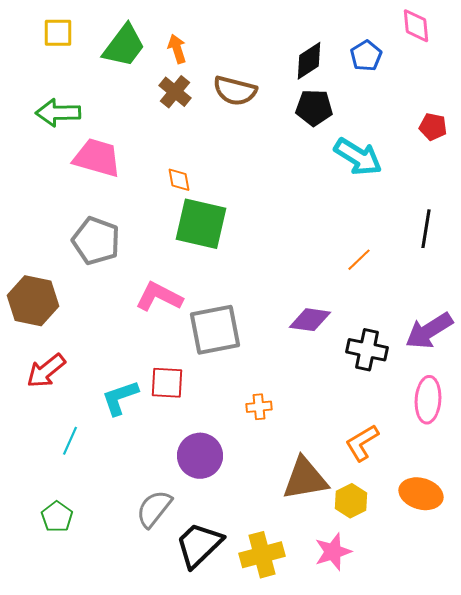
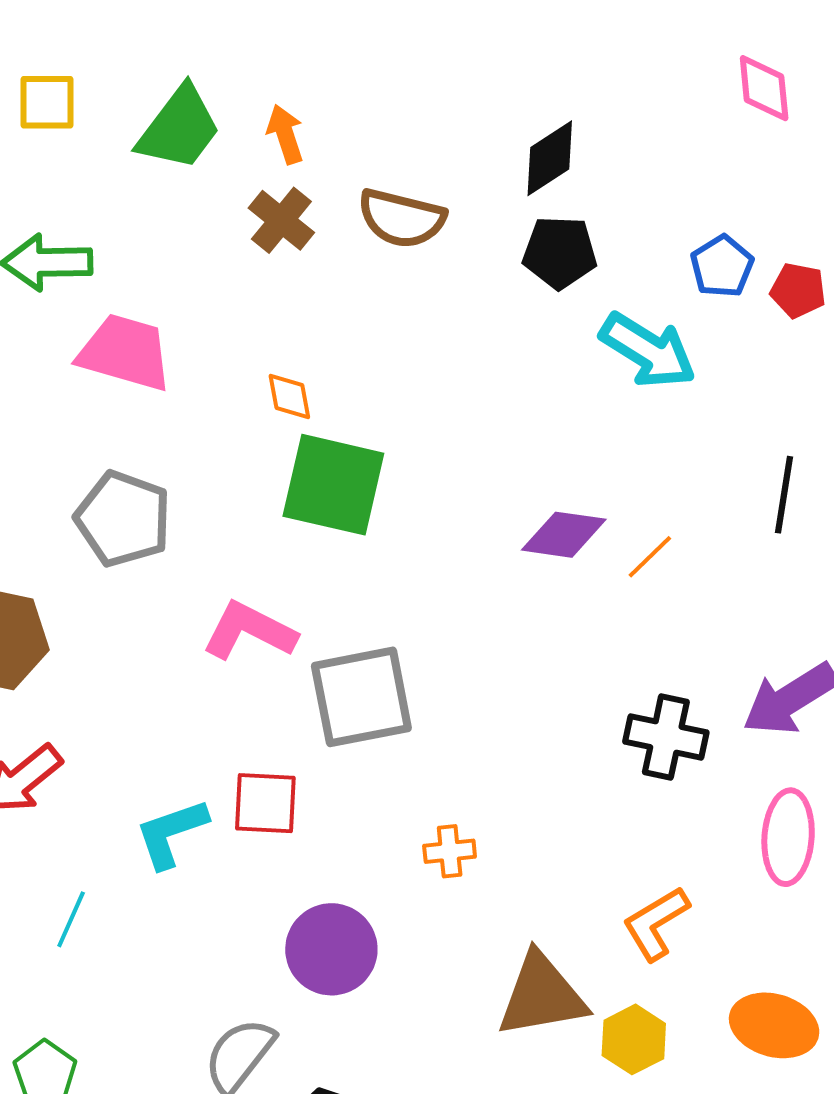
blue pentagon: (366, 56) -> (722, 266), moved
purple diamond: (310, 320) -> (564, 535), moved

